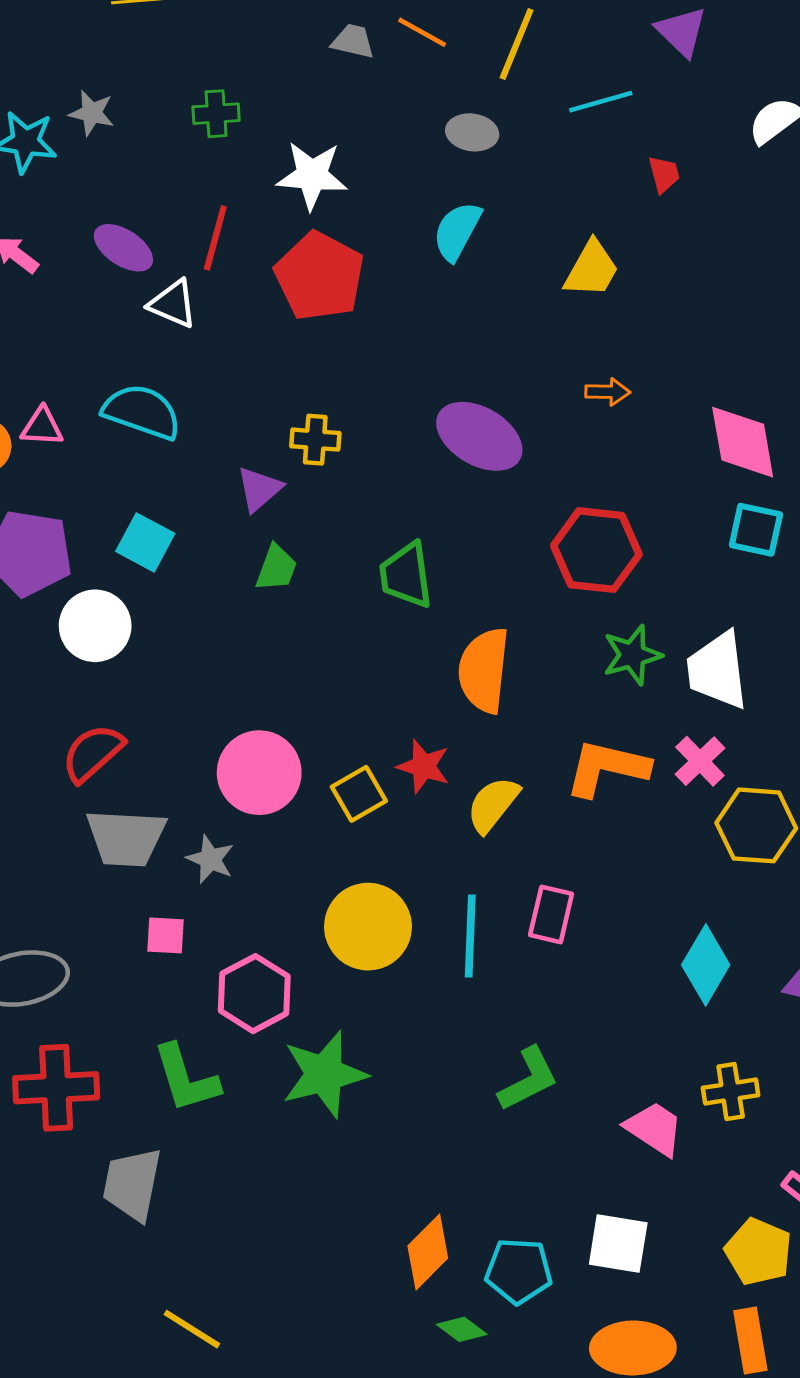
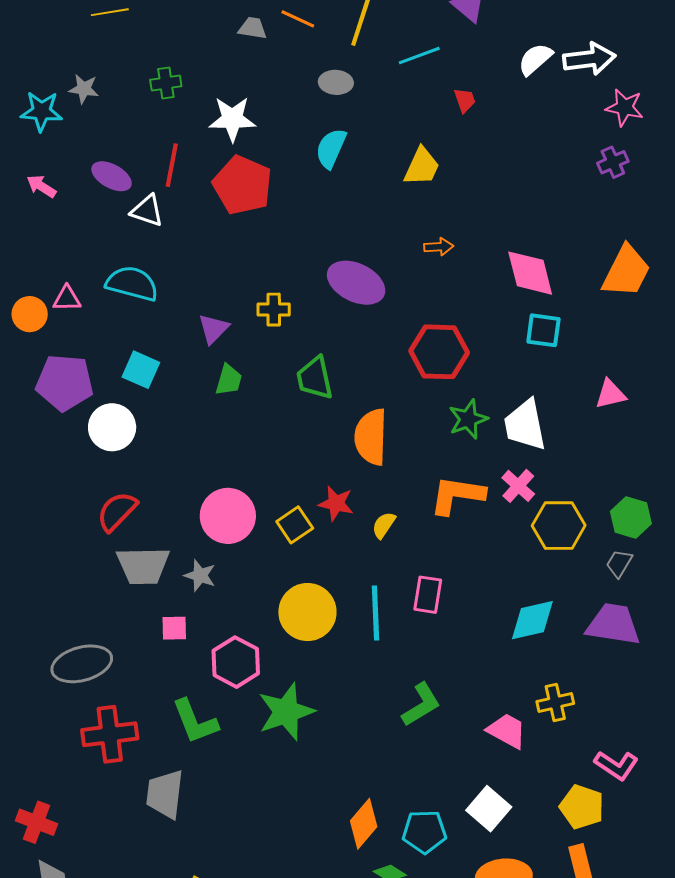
yellow cross: (315, 440) -> (274, 310), moved
yellow semicircle: (493, 805) -> (384, 525), size x0.7
cyan diamond: (706, 965) -> (532, 620), turned 51
white square: (618, 1244) -> (489, 809), turned 36

